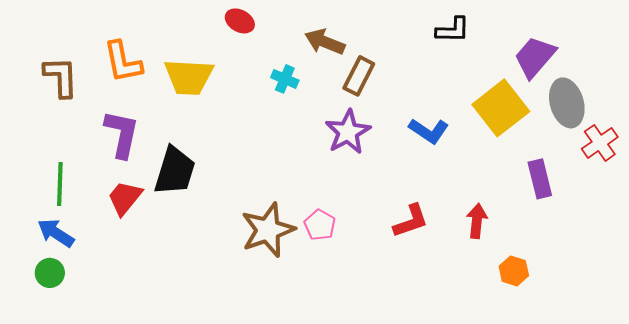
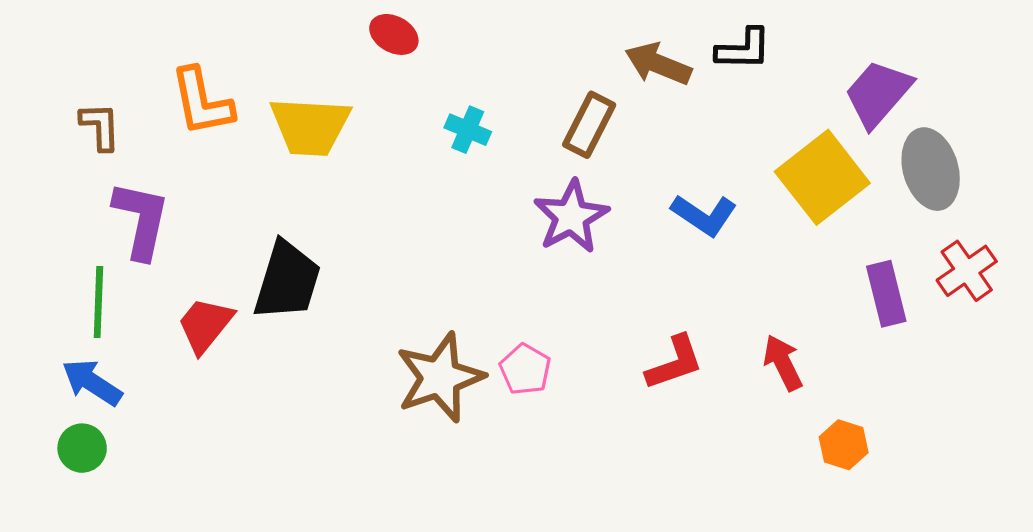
brown arrow: (325, 42) -> (658, 64), moved
brown L-shape: (61, 77) -> (100, 126), size x0.7
purple L-shape: (122, 134) -> (141, 220), moved
red cross: (600, 143) -> (967, 271), moved
red arrow: (477, 221) -> (783, 363), turned -32

